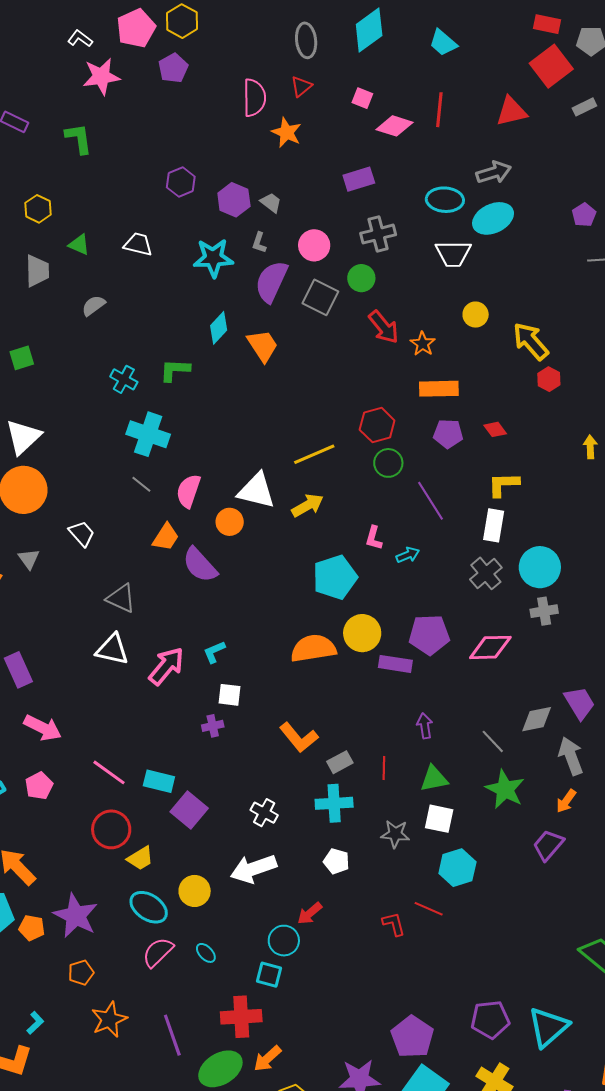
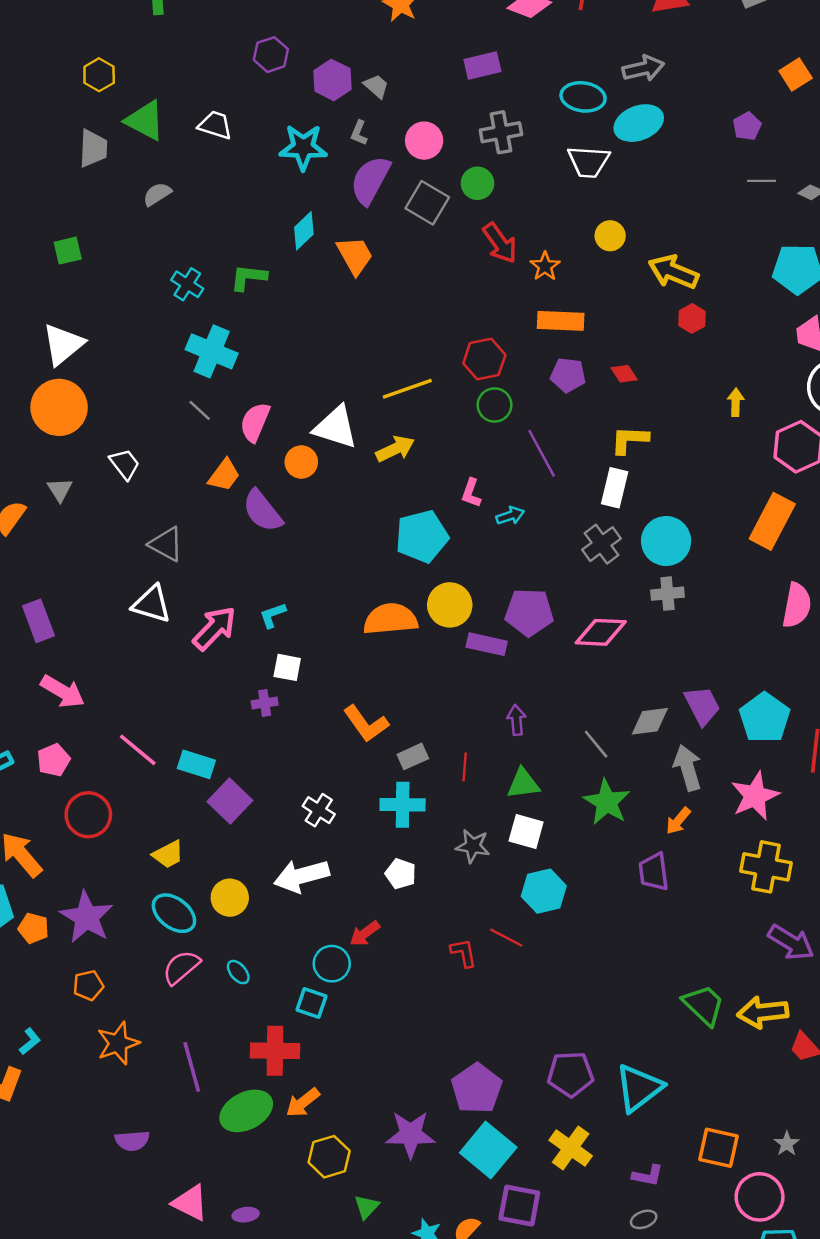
green triangle: (79, 245) -> (145, 121), size x1.6
yellow arrow: (531, 341) -> (673, 272), turned -30
red circle: (111, 829) -> (88, 815), moved
purple trapezoid: (548, 845) -> (654, 872), turned -52

